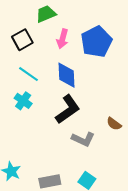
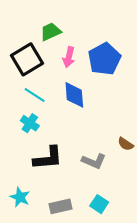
black square: (22, 40) -> (27, 59), size x1.4
black L-shape: (68, 109) -> (48, 158), moved, turned 32

